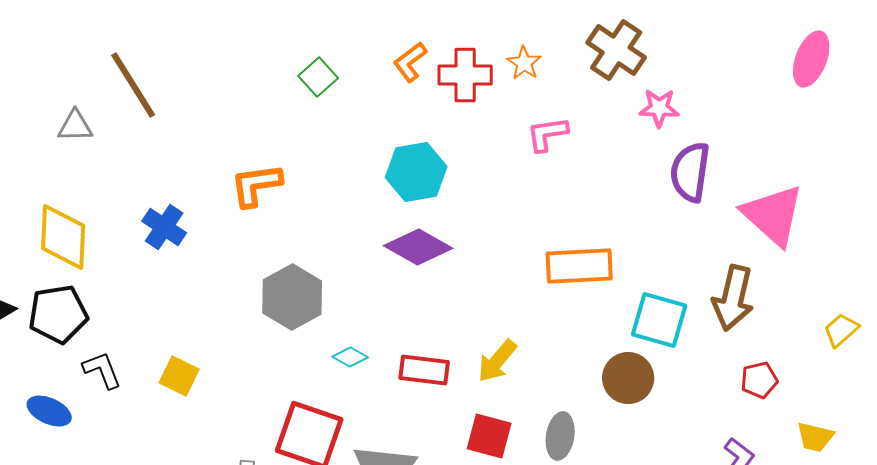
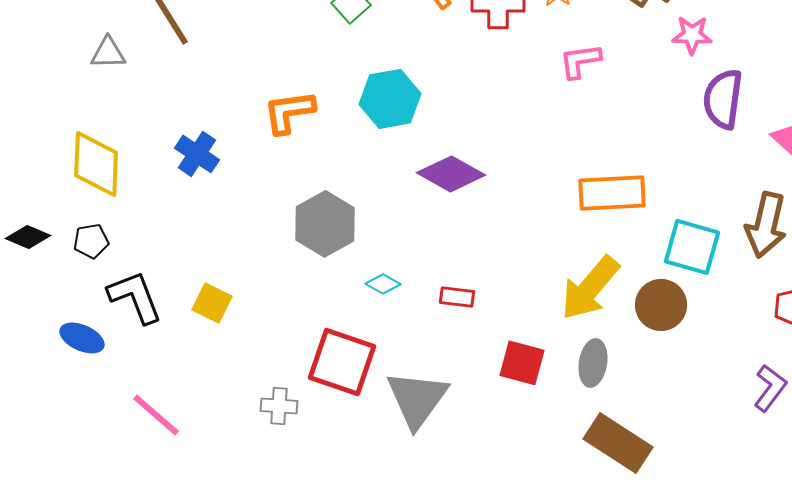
cyan hexagon: (416, 172) -> (390, 99), moved
black pentagon: (58, 314) -> (91, 241), size x0.6
yellow arrow: (497, 361) -> (590, 288), moved, size x1.5
black L-shape: (102, 370) -> (135, 297), size x1.4
red rectangle: (424, 370) -> (457, 297), size x0.7

